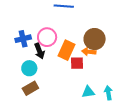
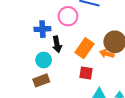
pink circle: (47, 37) -> (68, 16), moved
red square: (77, 63) -> (86, 73), moved

